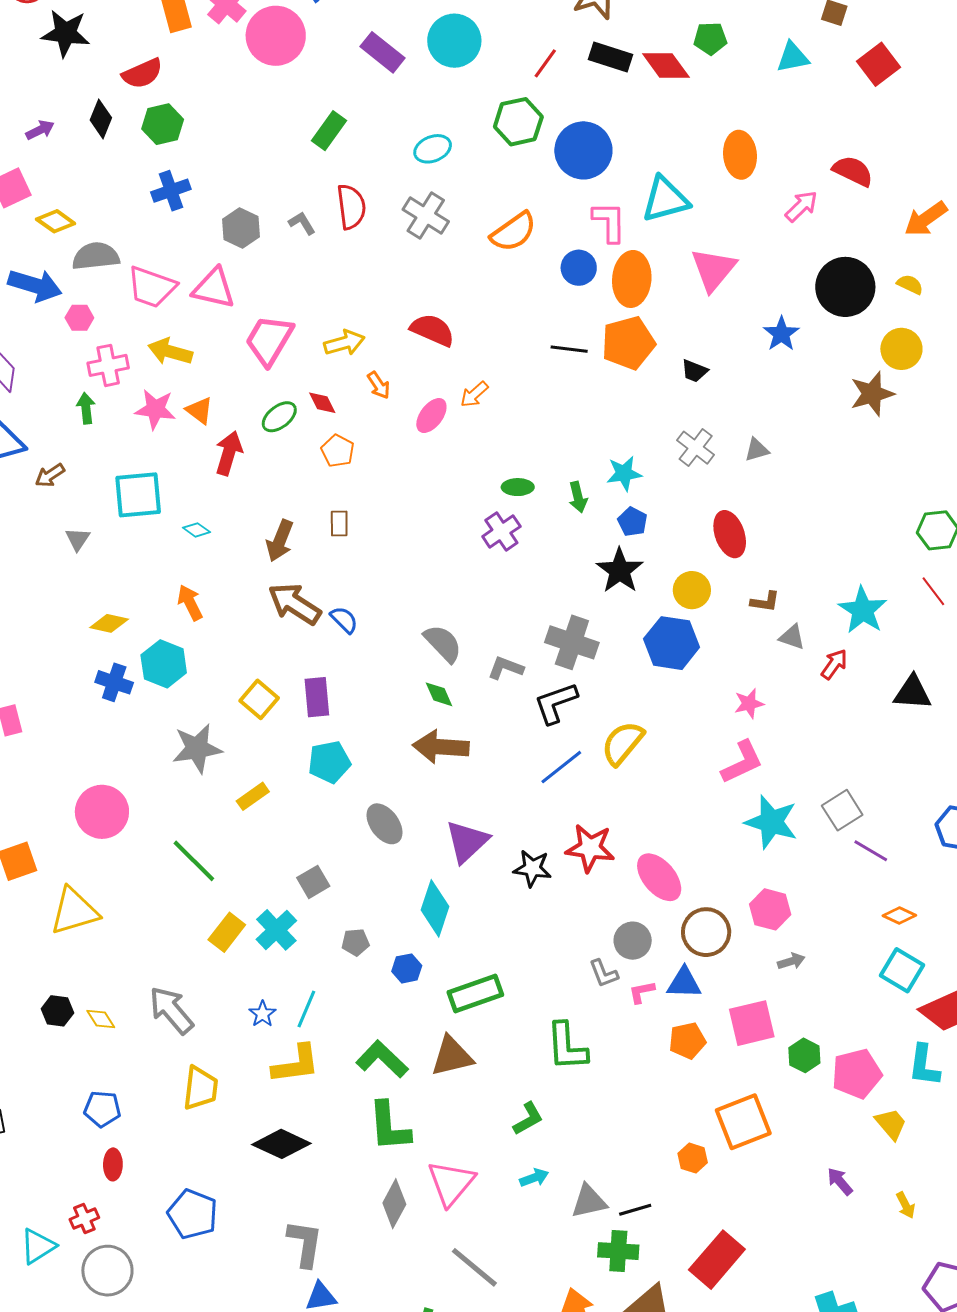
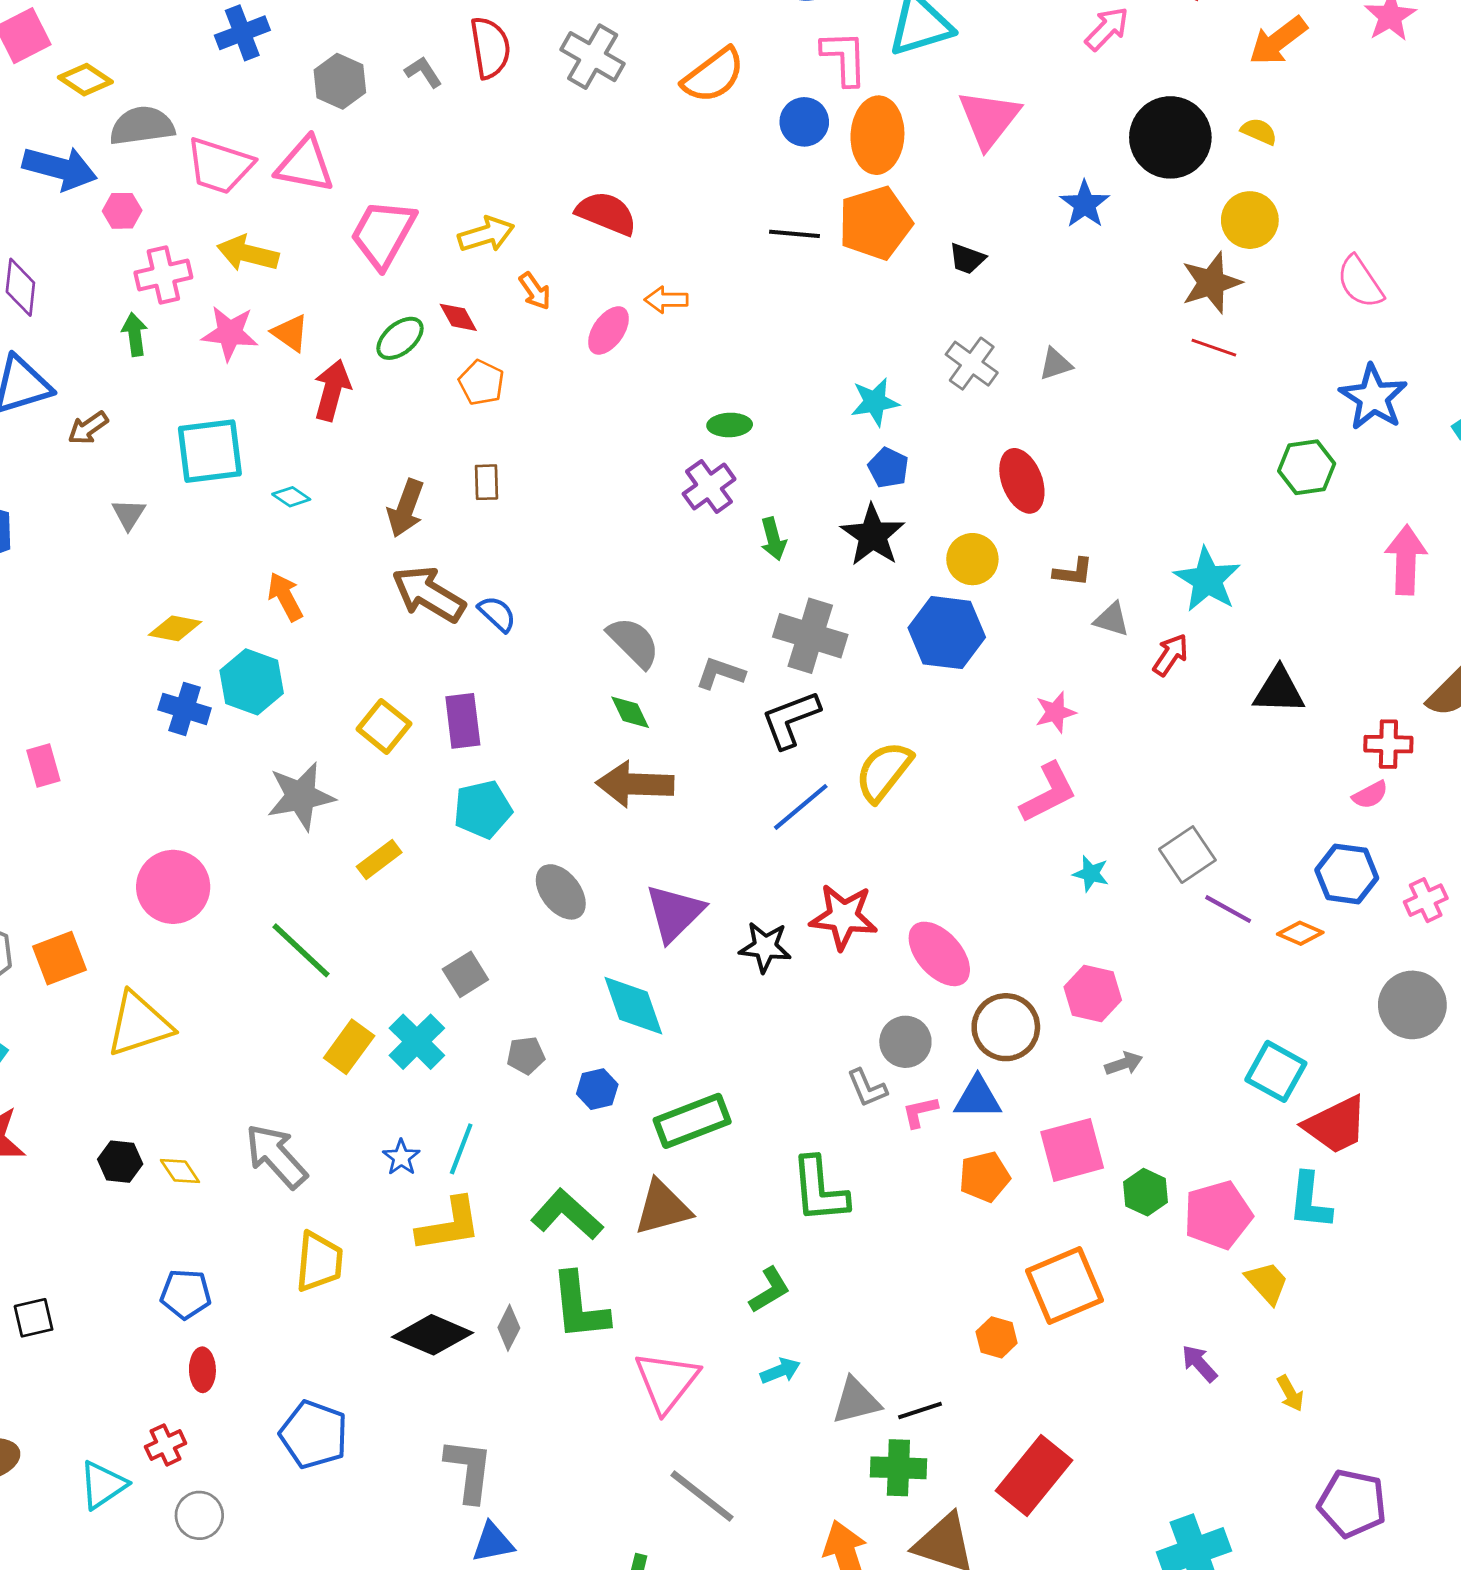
orange arrow: (474, 394) -> (666, 300), turned 44
green arrow: (578, 497) -> (773, 539), moved
red line: (933, 591) -> (1214, 348), moved, turned -32
cyan star: (771, 822) -> (1091, 874), size x0.5
cyan diamond: (435, 908) -> (633, 1006), turned -36
orange diamond: (899, 916) -> (1300, 933), moved
gray diamond: (394, 1204) -> (509, 1328), moved, size x0.7
gray circle: (107, 1271) -> (199, 1515), size x0.7

